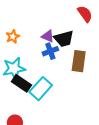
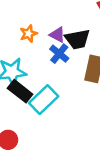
orange star: (13, 37) -> (29, 34), moved
blue cross: (50, 51) -> (59, 54), turned -35

